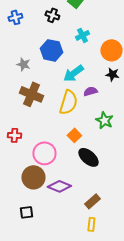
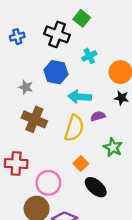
black cross: (52, 15) -> (57, 34), size x1.6
cyan arrow: (73, 73) -> (80, 97), turned 40
red cross: (14, 135) -> (16, 164), size x1.5

